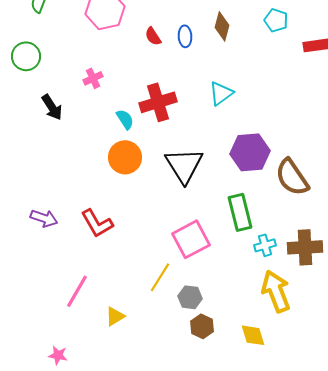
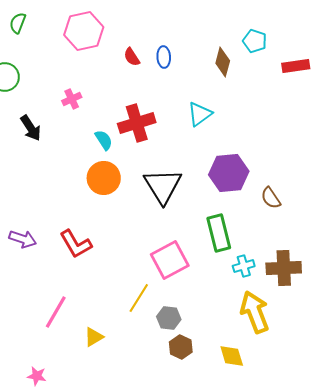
brown diamond: (222, 26) -> (223, 62), moved
brown semicircle: (292, 177) -> (271, 198), size x0.6

